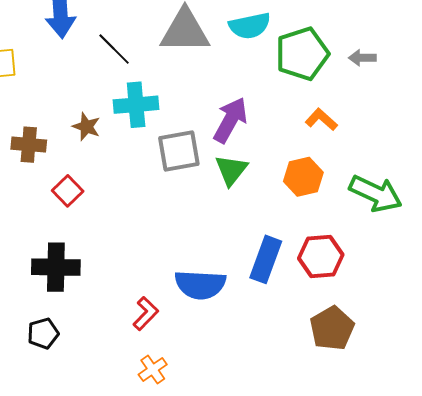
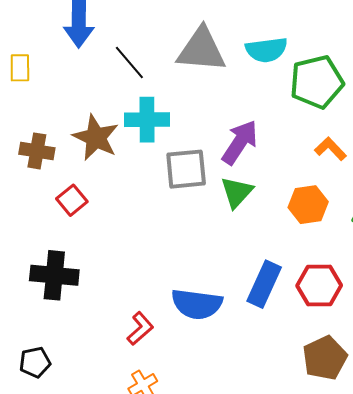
brown star: (86, 127) -> (96, 138), size x1.6
black pentagon: (43, 333) -> (35, 362), moved

